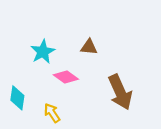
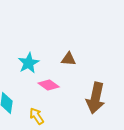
brown arrow: (120, 92) -> (96, 98), turned 36

